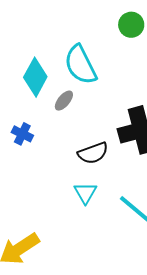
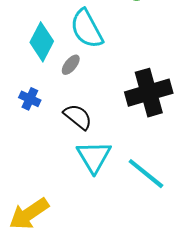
black semicircle: (93, 153) -> (78, 117), moved, turned -120
cyan triangle: (85, 193) -> (94, 157), size x1.5

